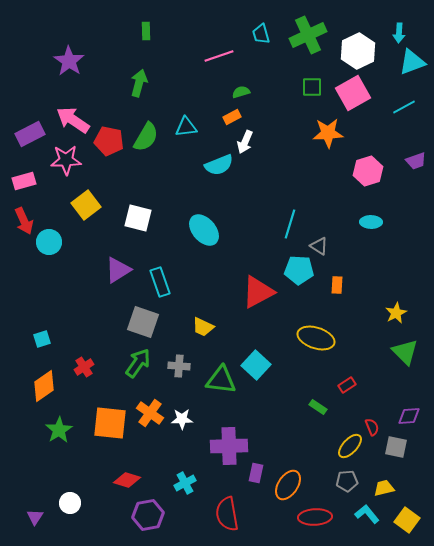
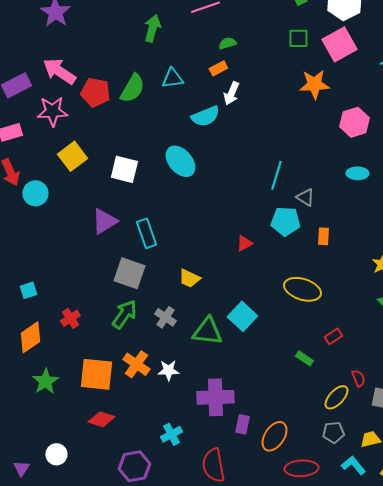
green arrow: (139, 83) -> (152, 28), moved
cyan ellipse: (204, 230) -> (180, 161), moved
red triangle: (258, 292) -> (244, 243), size x0.5
gray cross: (179, 366) -> (165, 317), turned 30
red diamond: (127, 480) -> (101, 419), moved

